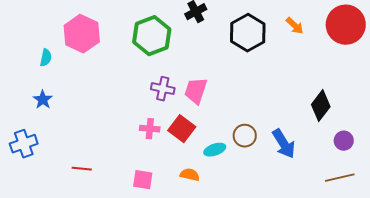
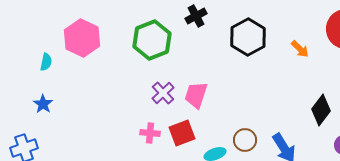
orange arrow: (295, 26) -> (300, 49), moved
purple cross: (163, 89) -> (163, 93), turned 35
red square: (182, 129) -> (182, 133), turned 32

